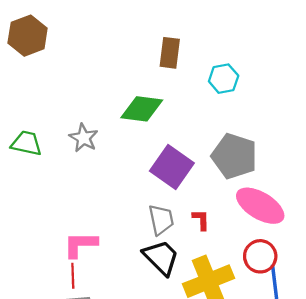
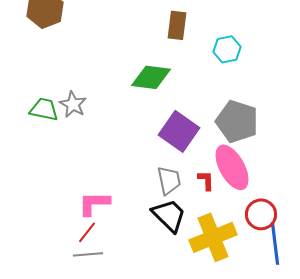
gray star: (84, 138) -> (73, 104), moved
pink ellipse: (260, 206) -> (232, 167), moved, turned 30
red line: (73, 276) -> (87, 232), turned 40

